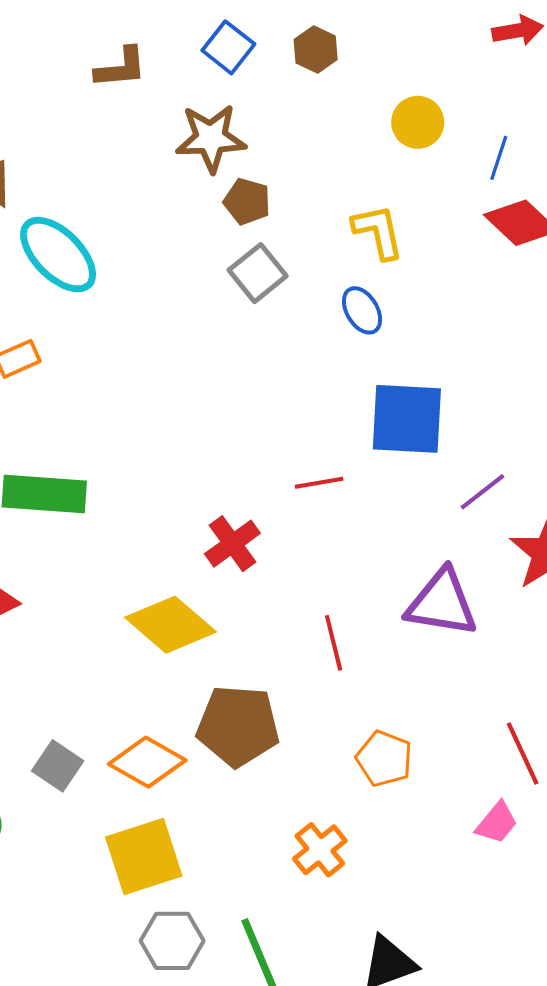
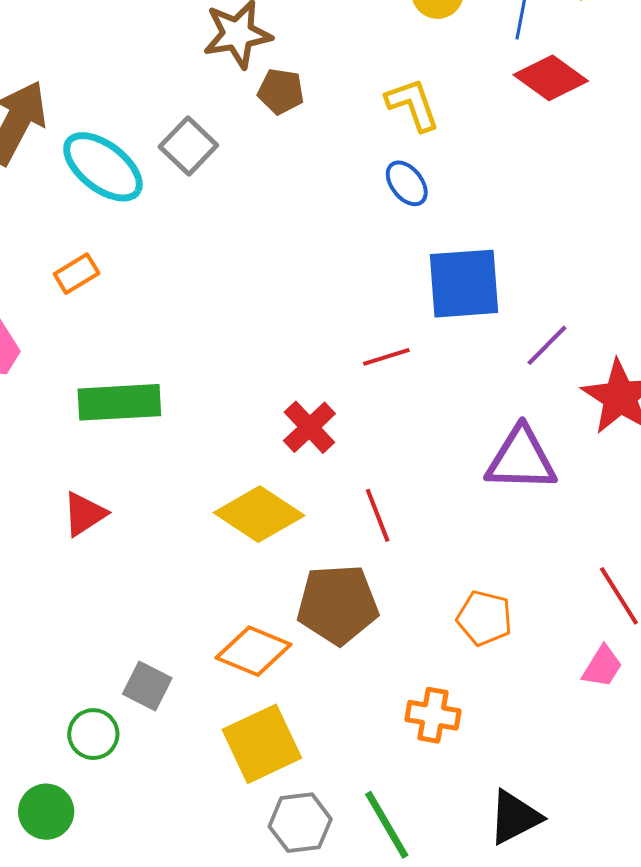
gray square: (258, 273) -> (188, 146), moved
red line: (334, 643) -> (378, 515), moved
gray square: (58, 766) -> (147, 686), moved
orange cross: (320, 850) -> (433, 715), turned -34

